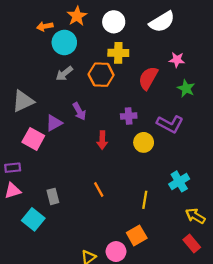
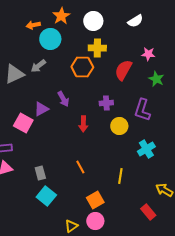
white semicircle: (162, 22) -> (135, 21), size x0.7
gray arrow: (64, 74) -> (38, 66), moved
gray triangle: (23, 101) -> (14, 74), moved
purple L-shape: (170, 124) -> (142, 110), turned 80
cyan cross: (179, 181) -> (146, 149), moved
cyan square: (33, 219) -> (46, 196), moved
orange square: (137, 235) -> (95, 200), moved
red rectangle: (192, 243) -> (148, 212), moved

